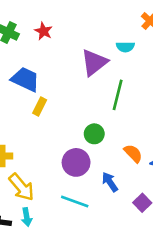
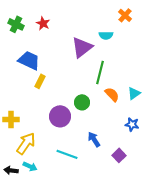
orange semicircle: (133, 153) -> (112, 94), moved
purple circle: (76, 162) -> (60, 116), moved
yellow arrow: (21, 187) -> (26, 143), turned -105
cyan arrow: (27, 217) -> (30, 166), turned -56

